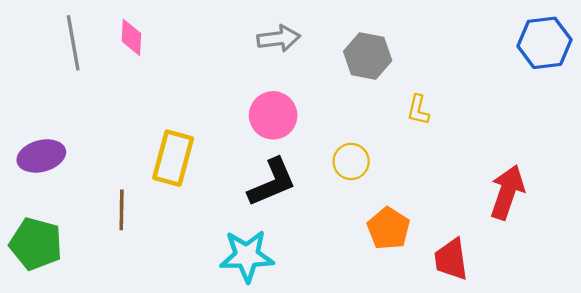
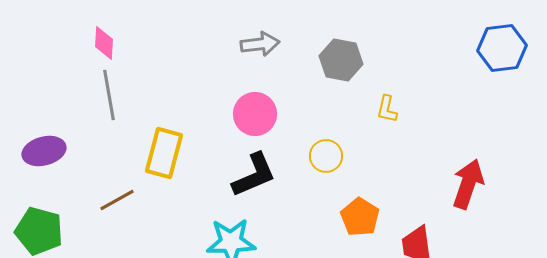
pink diamond: (131, 37) -> (104, 43), moved
gray line: (73, 43) -> (109, 95), moved
brown line: (122, 210) -> (117, 200), turned 60

